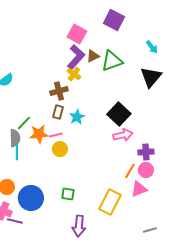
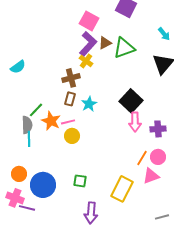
orange star: (39, 134) -> (51, 121), turned 30
pink arrow: (123, 135) -> (135, 122), turned 102
purple cross: (146, 152) -> (158, 129), moved

